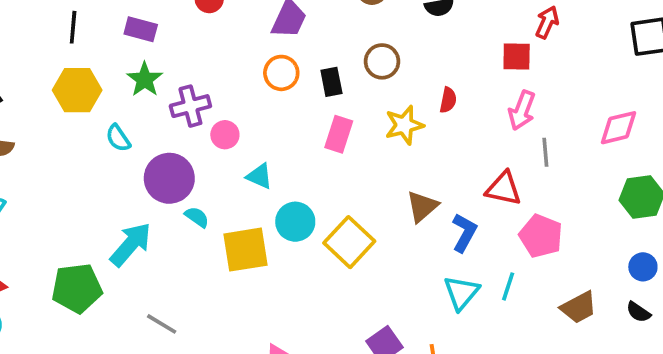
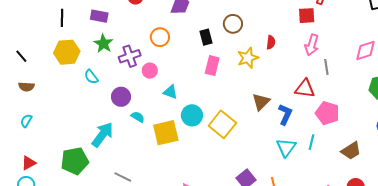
orange circle: (281, 73) -> (160, 37), moved
purple circle: (169, 178) -> (121, 97), size x0.7

